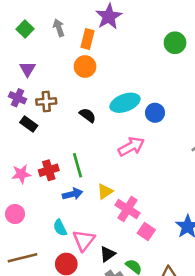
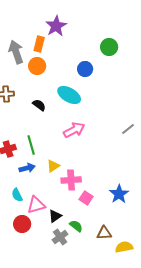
gray arrow: (59, 28) -> (16, 52), moved, size x1.6
cyan ellipse: (125, 103) -> (69, 95), turned 50
blue circle: (155, 113) -> (85, 69), moved
pink cross: (128, 209) -> (71, 180), turned -36
pink triangle: (84, 240) -> (36, 205), turned 36

